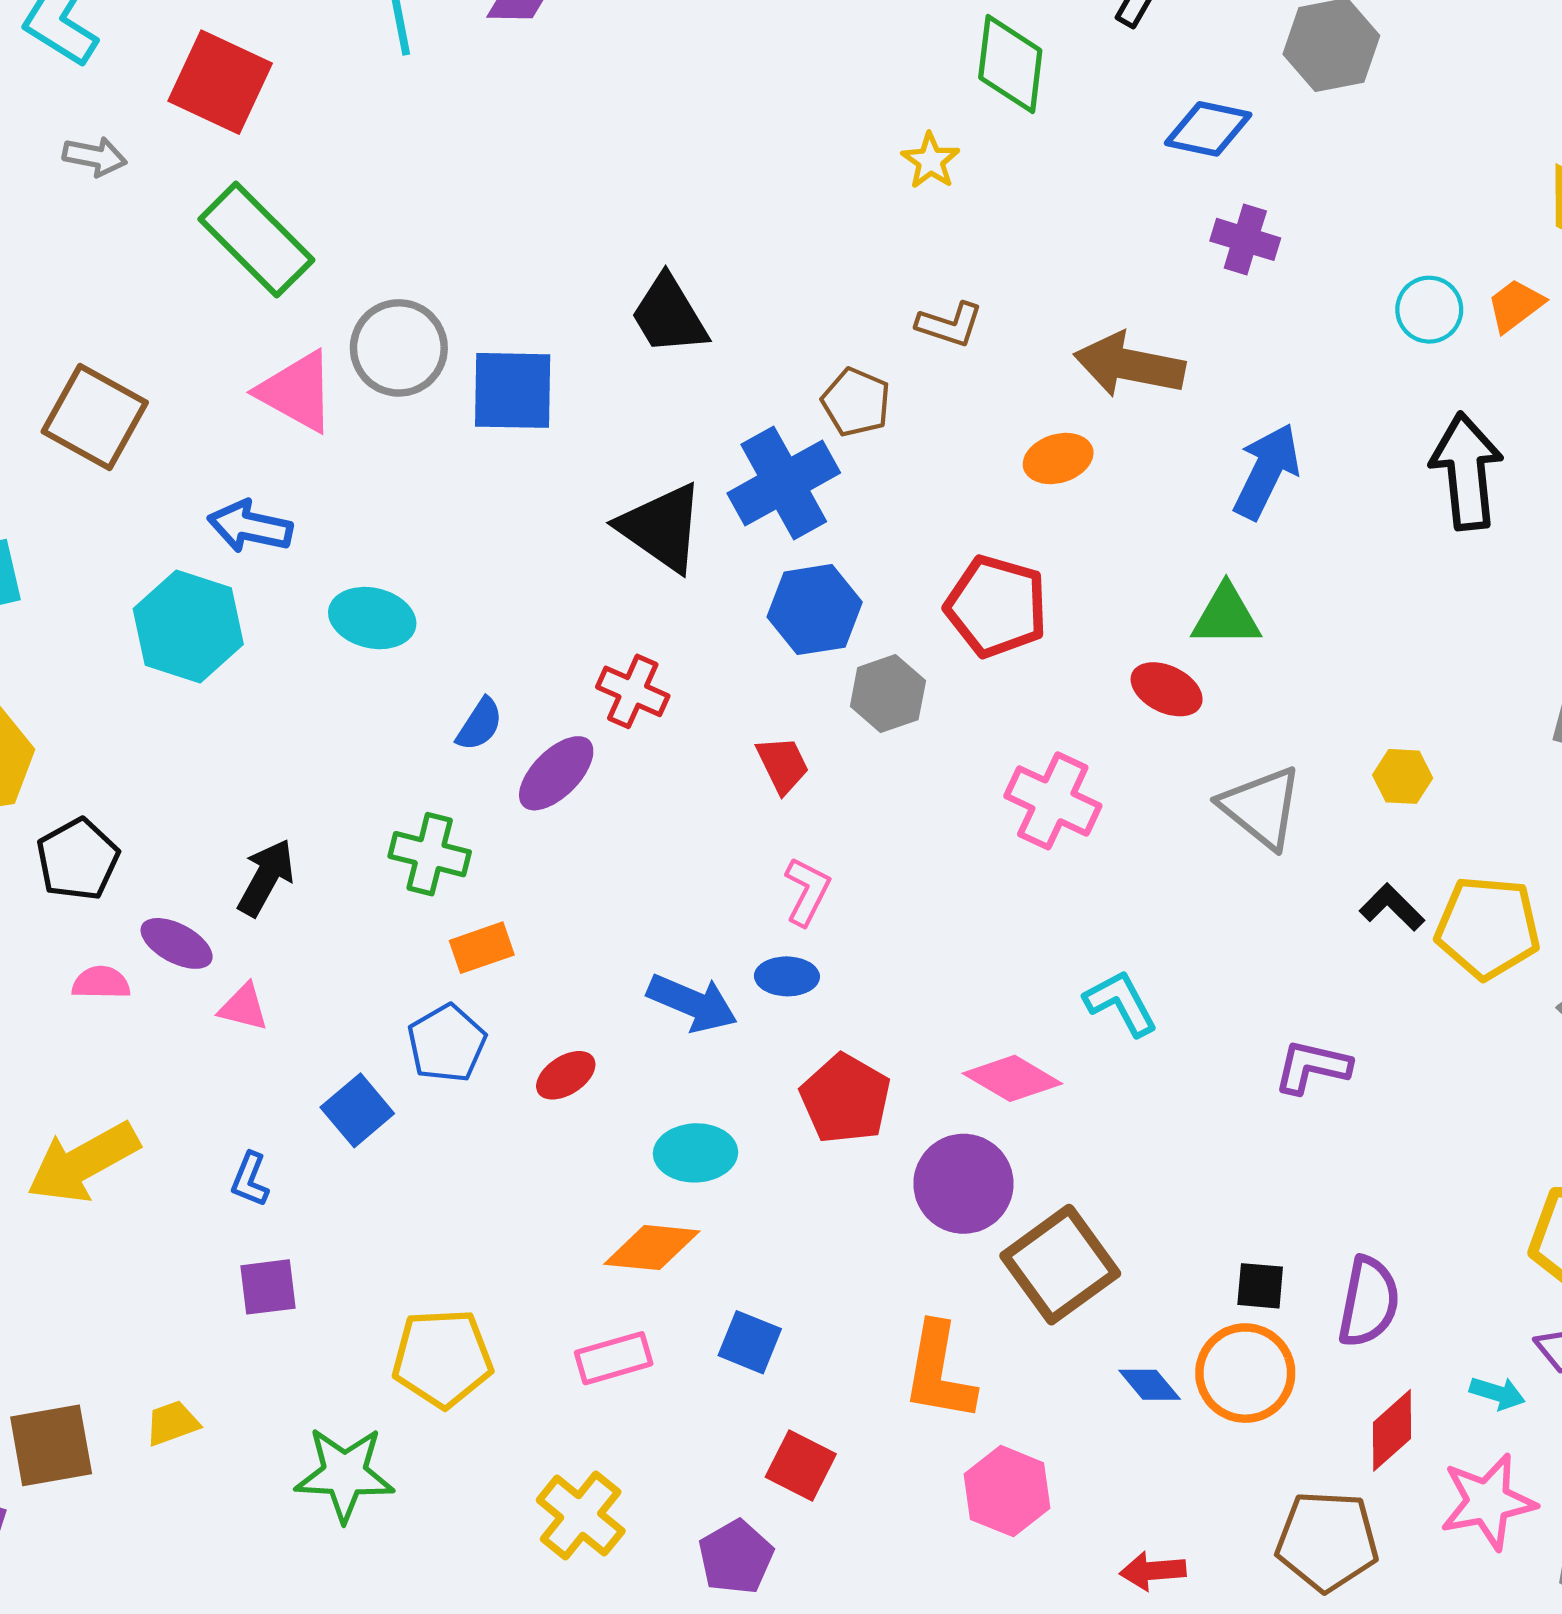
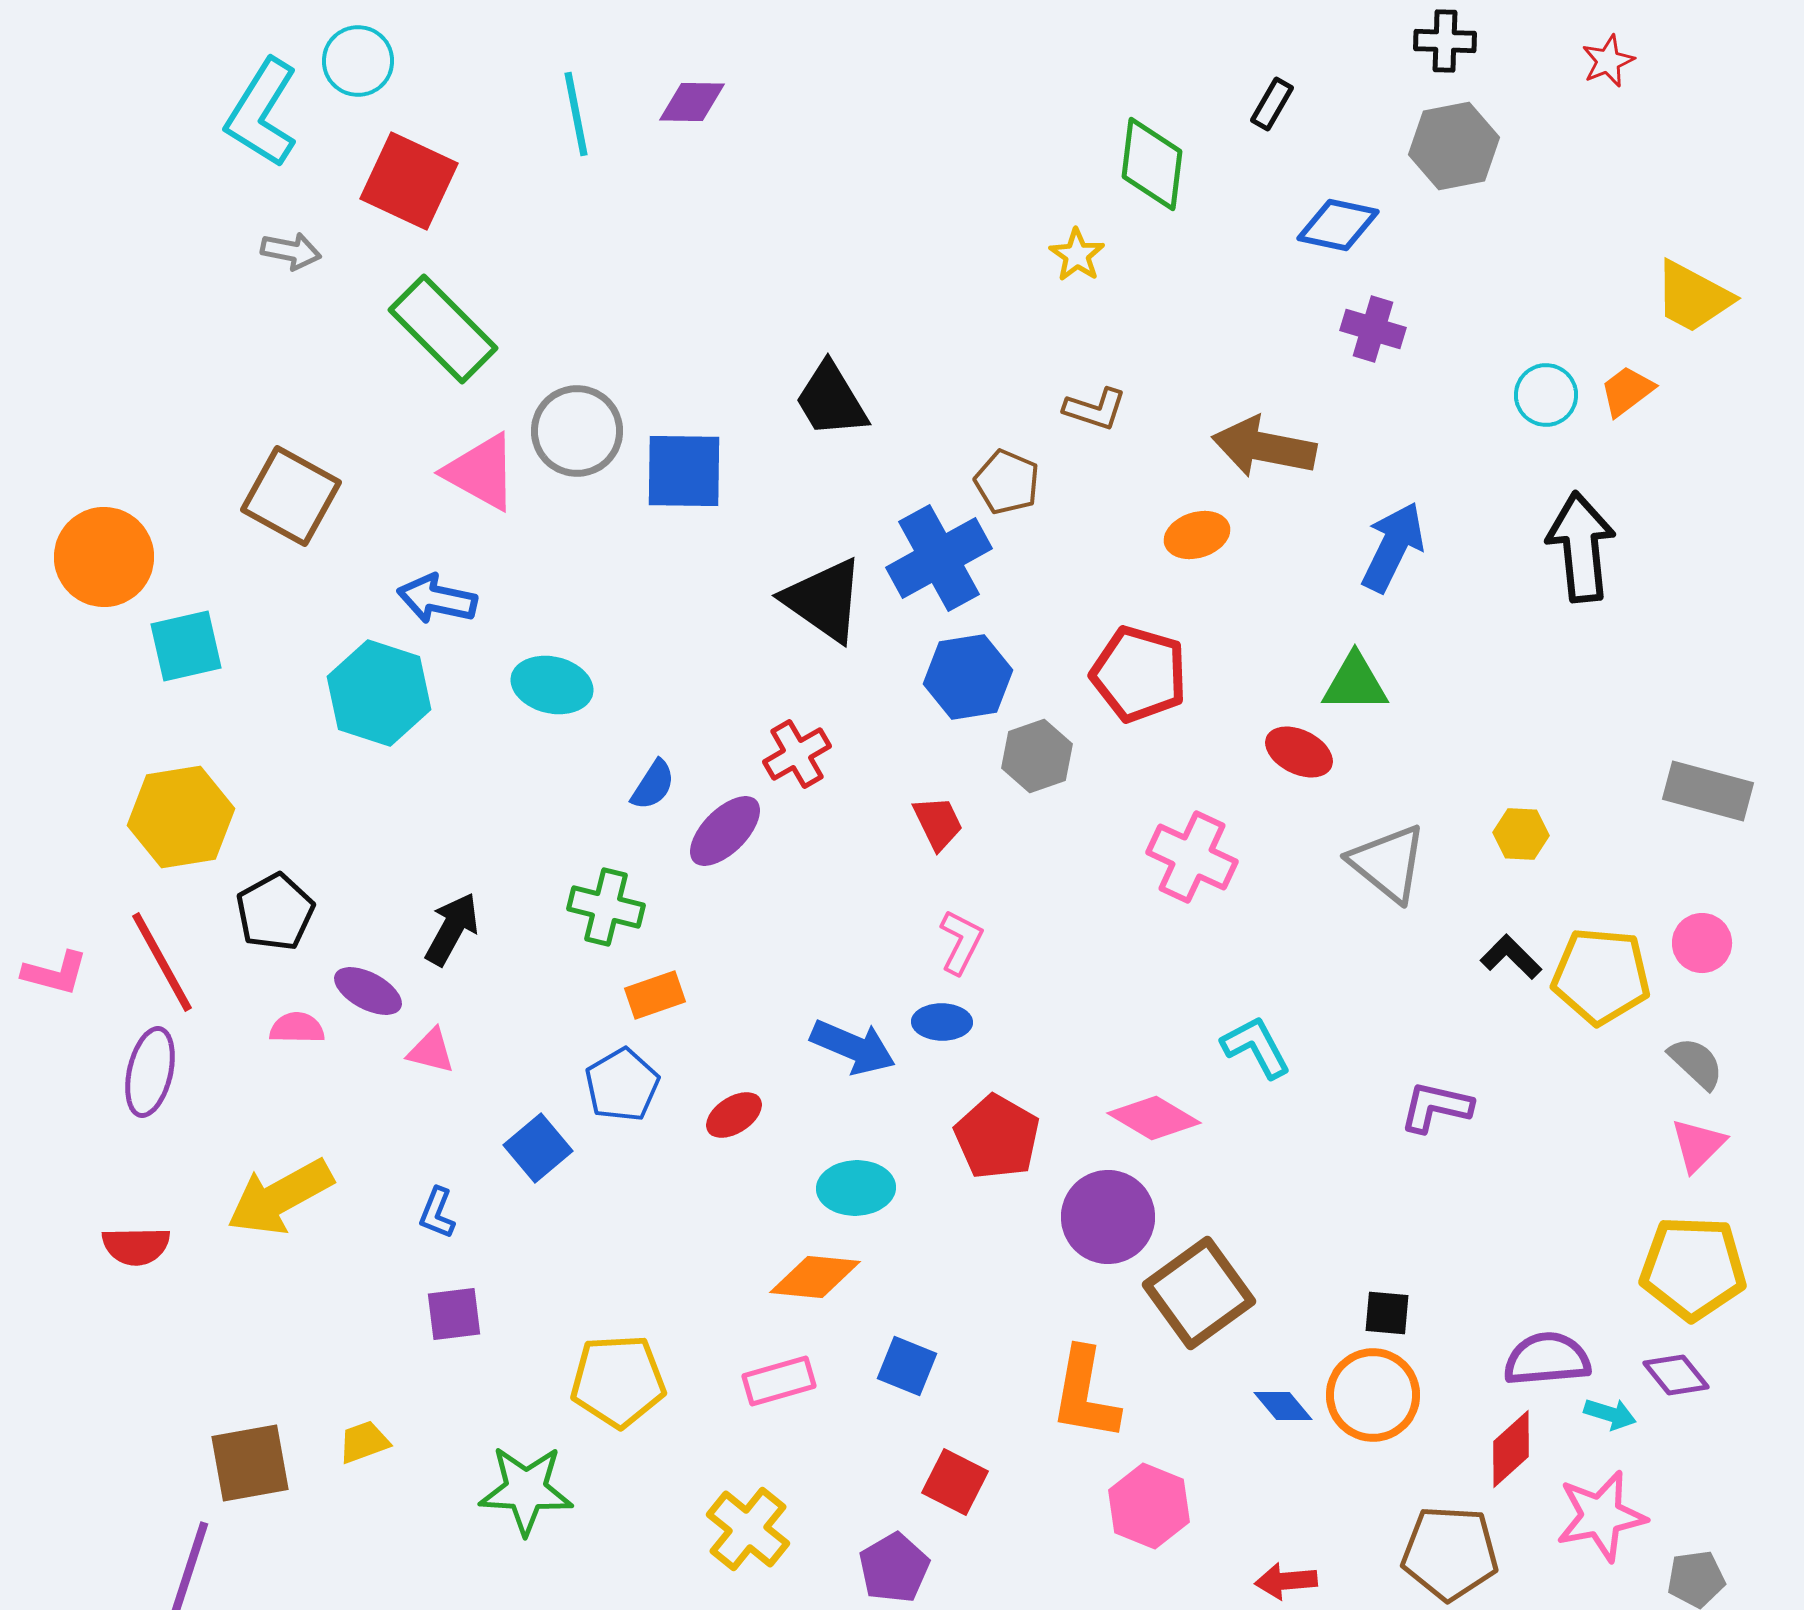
red cross: (633, 691) -> (797, 754), turned 36
purple semicircle: (1369, 1302) -> (1547, 1359), moved, turned -106

